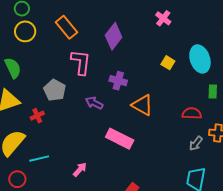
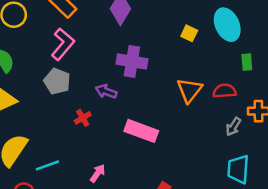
pink L-shape: (81, 62) -> (63, 44), moved, turned 40
purple cross: (118, 81) -> (132, 61), size x1.4
orange triangle: (142, 105) -> (190, 90), moved, turned 45
red cross: (37, 116) -> (83, 118), moved

